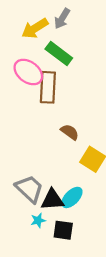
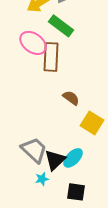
black triangle: (52, 200) -> (55, 160), turned -40
black square: (63, 230) -> (76, 192), moved

